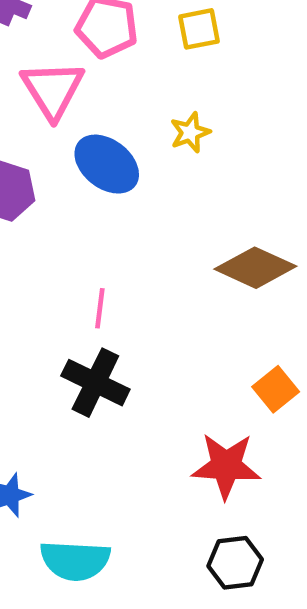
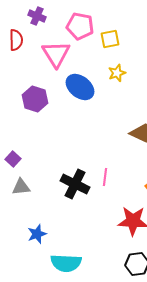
yellow square: (199, 29) -> (110, 39), moved
pink line: (100, 308) -> (105, 177), moved

